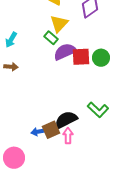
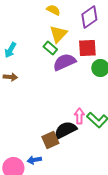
red square: (81, 57) -> (87, 48), moved
blue arrow: (38, 132) -> (34, 160), moved
pink arrow: (68, 136) -> (79, 116), moved

